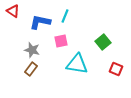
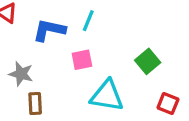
gray star: (32, 50) -> (21, 74), moved
brown rectangle: (31, 69) -> (35, 104), turned -40

